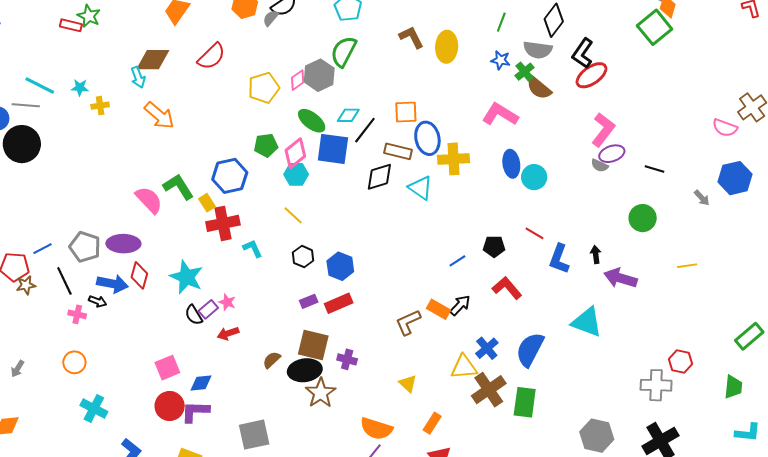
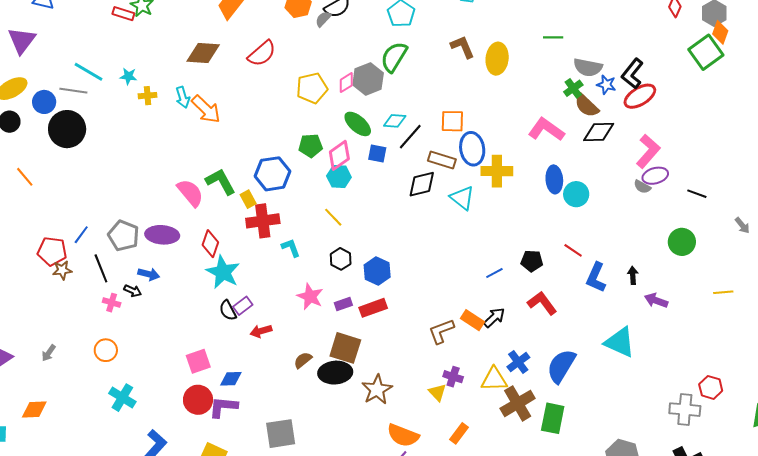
black diamond: (554, 20) -> (599, 132), moved, turned 48
green line: (501, 22) -> (553, 37), turned 66
blue star: (501, 60) -> (606, 85), moved
cyan arrow: (138, 77) -> (183, 97), moved
blue square: (333, 149) -> (377, 153), size x0.6
blue line: (43, 249) -> (81, 235), turned -30
red diamond: (139, 275) -> (210, 244), moved
purple arrow: (620, 278) -> (656, 300), size x0.7
blue arrow: (112, 284) -> (149, 274), size x0.7
pink star: (227, 302) -> (310, 297), moved, size x1.5
purple cross: (347, 359) -> (453, 377), moved
brown star: (321, 393) -> (377, 390), moved

